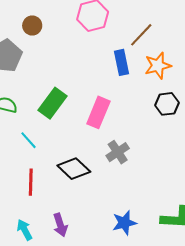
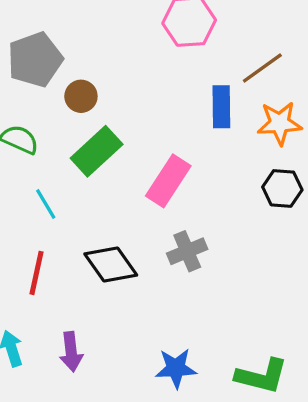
brown circle: (32, 25) -> (81, 96), moved

